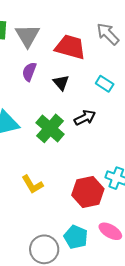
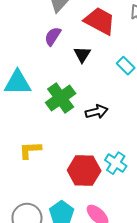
black arrow: (85, 118) -> (97, 112), moved
yellow L-shape: (32, 184) -> (30, 150), turned 105

